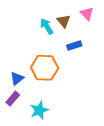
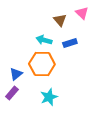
cyan arrow: (47, 26) -> (44, 40), moved, turned -42
cyan star: (39, 110) -> (49, 97), moved

